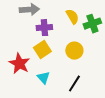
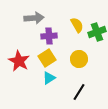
red star: (19, 64) -> (19, 61), moved
cyan triangle: (43, 78) -> (49, 78), moved, turned 40

